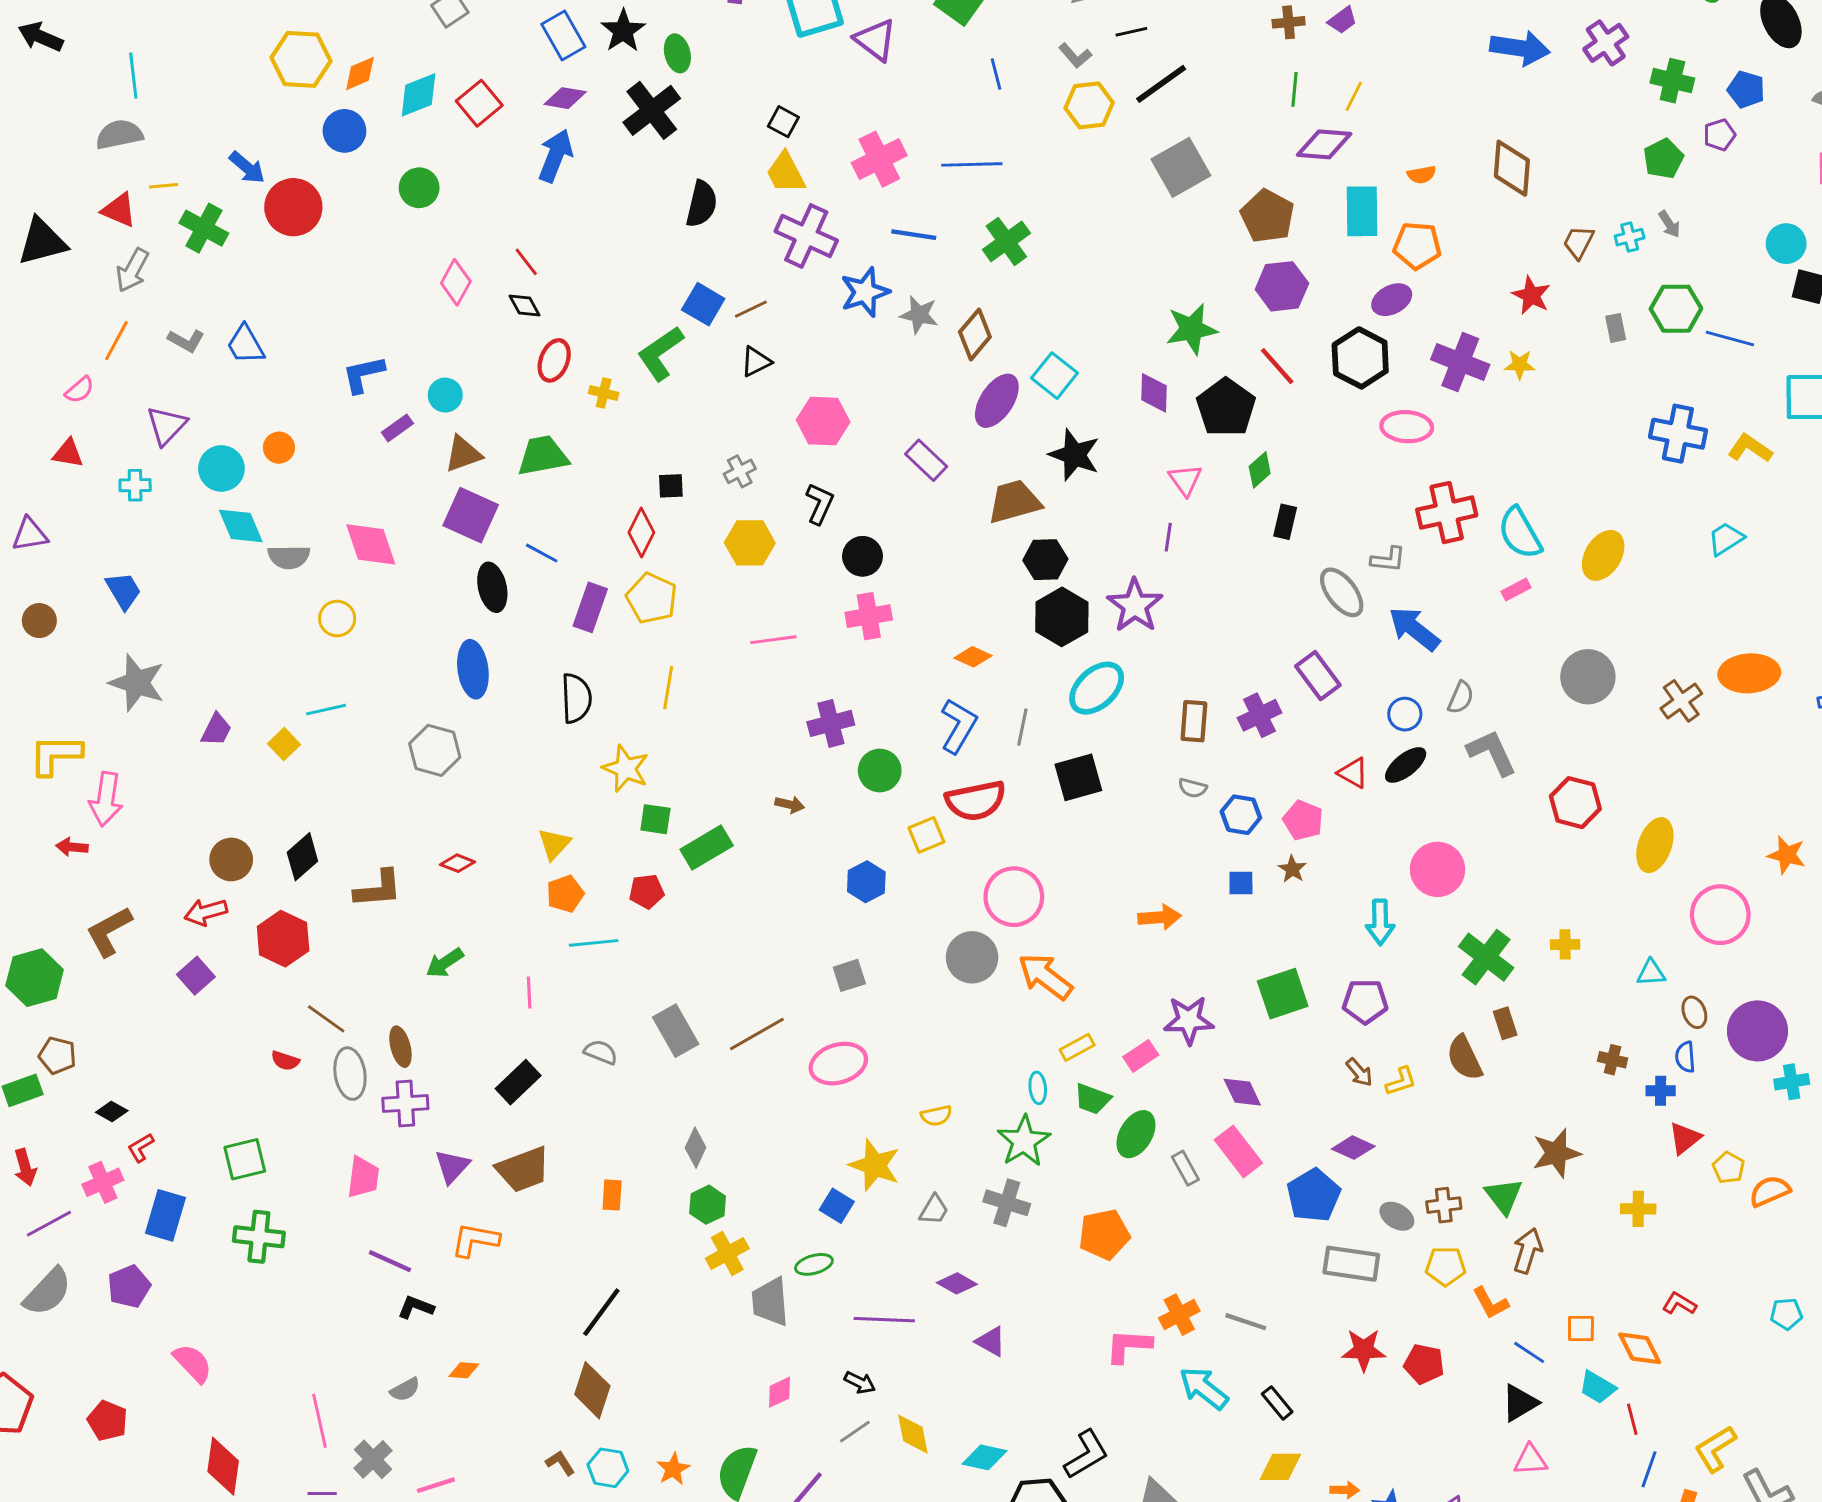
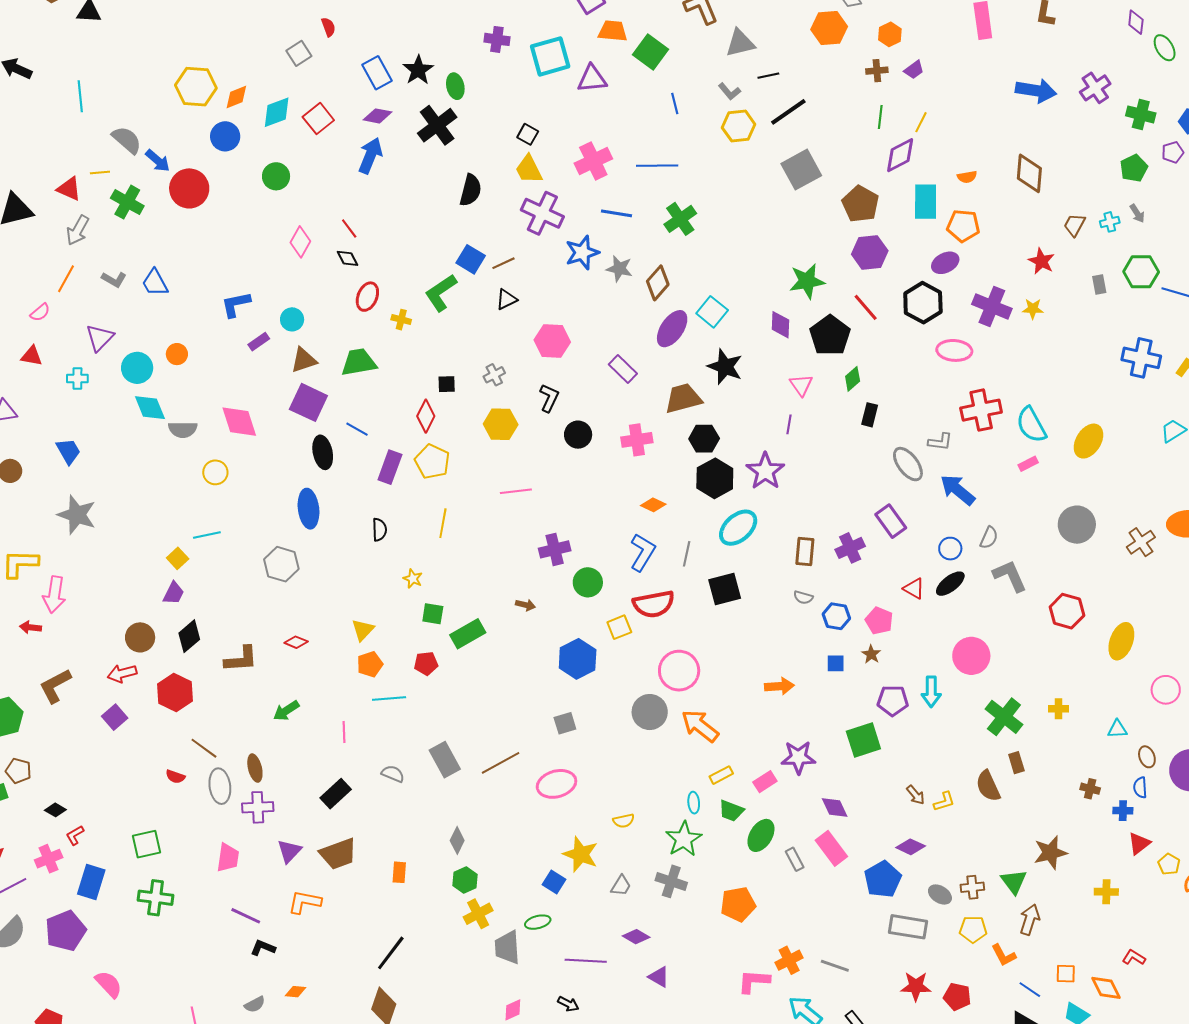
purple triangle: (875, 40) -> (592, 79), turned -44
gray semicircle: (119, 135) -> (127, 140), moved, turned 52
purple diamond: (1324, 144) -> (900, 155), turned -33
pink cross: (869, 616) -> (637, 440), moved
black semicircle: (576, 698) -> (379, 530), size x0.7
purple trapezoid: (216, 730) -> (174, 593), moved
yellow star: (626, 769) -> (413, 579), size x0.6
blue hexagon: (866, 882) -> (578, 659), size x1.4
pink circle: (1720, 915) -> (1166, 690), size x0.7
purple pentagon: (1365, 1001) -> (893, 701), moved
purple pentagon: (129, 1287) -> (66, 931), size x1.4

